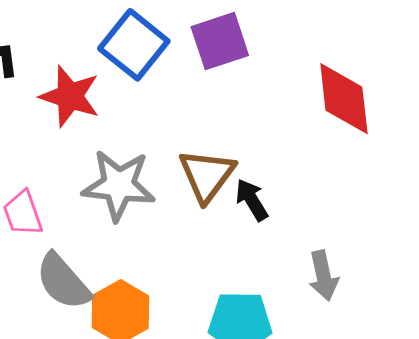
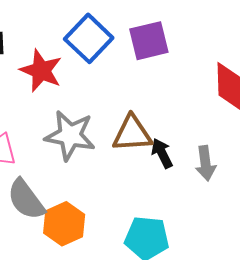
brown triangle: (207, 175) -> (132, 134), turned 45
gray arrow: (323, 276) -> (205, 163), moved

